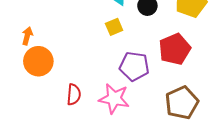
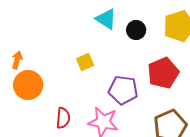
yellow square: (114, 27) -> (85, 62), moved

